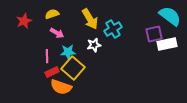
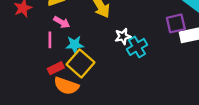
cyan cross: (113, 29) -> (137, 47), moved
white star: (94, 45) -> (123, 36), moved
pink line: (47, 56) -> (50, 40), moved

